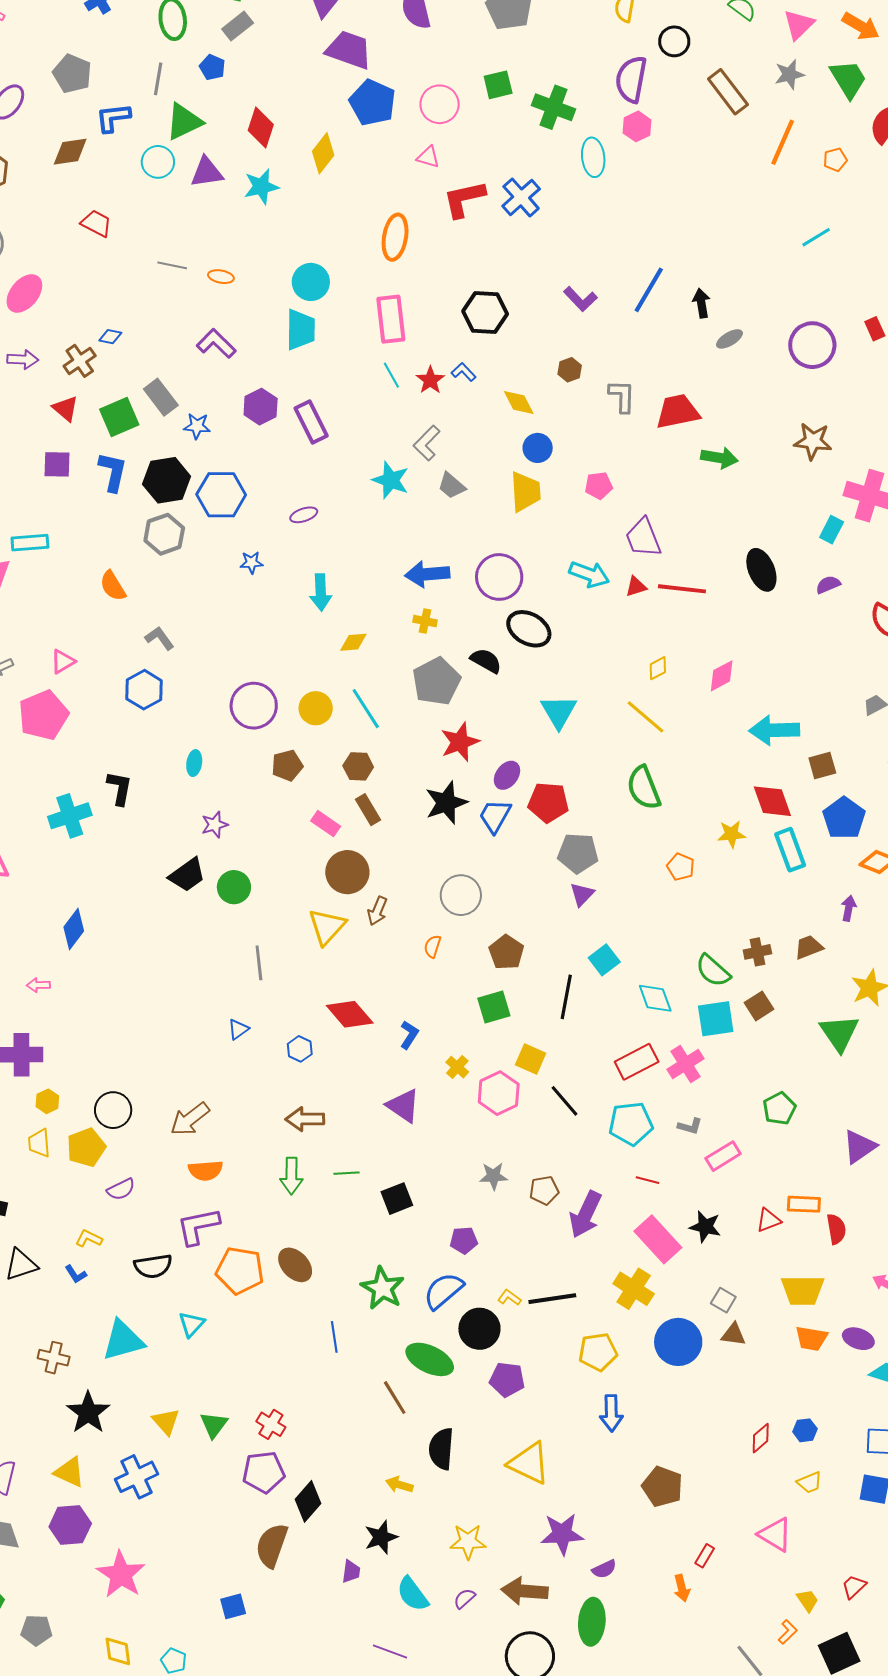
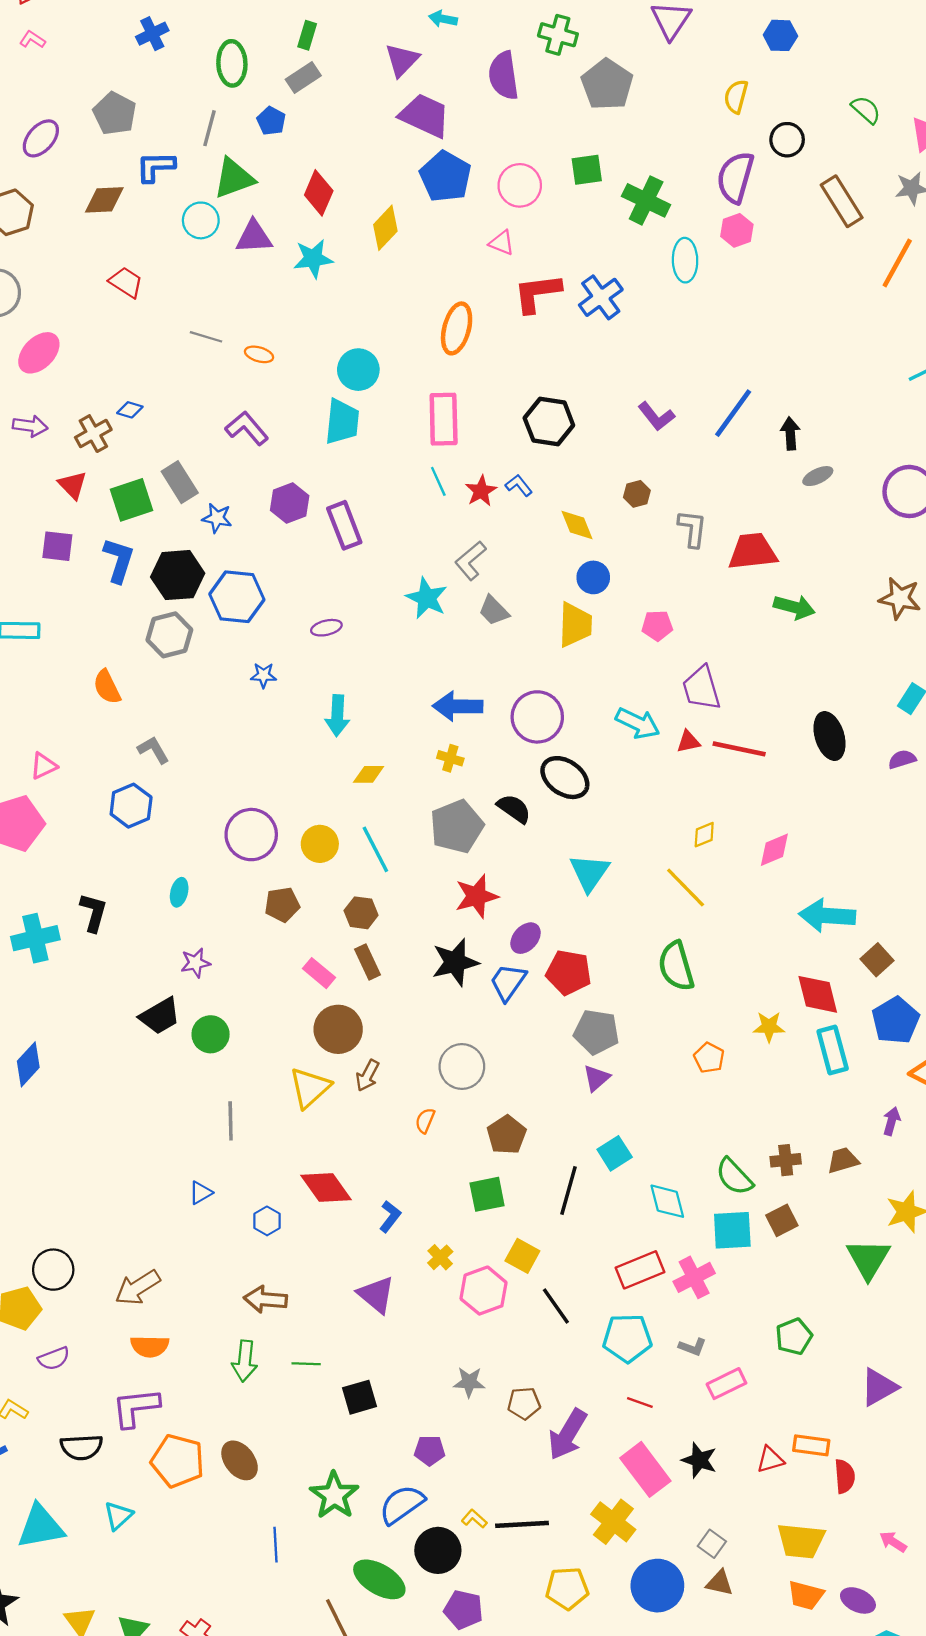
brown square: (822, 766) -> (877, 960), turned -32

